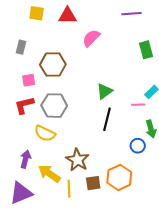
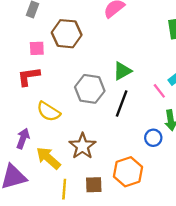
pink line: (138, 105) -> (159, 91), turned 48
gray hexagon: (54, 106) -> (90, 89), moved
brown square: (93, 183) -> (94, 185), moved
yellow line: (69, 189) -> (64, 189), moved

